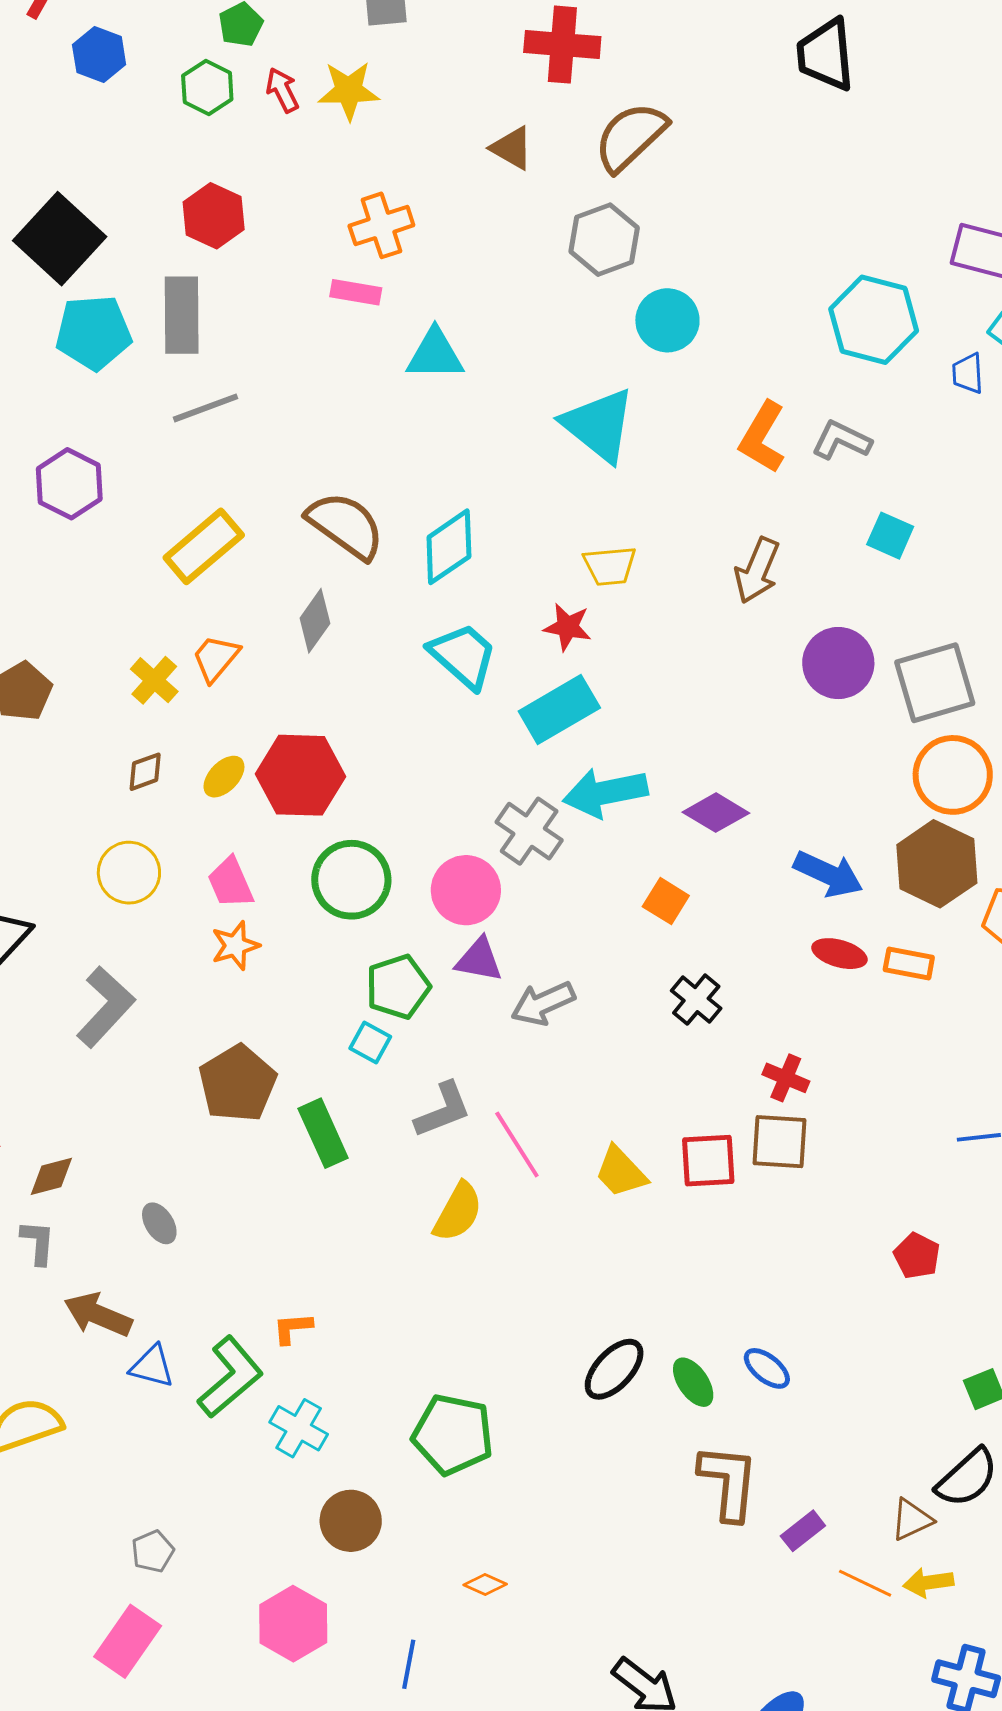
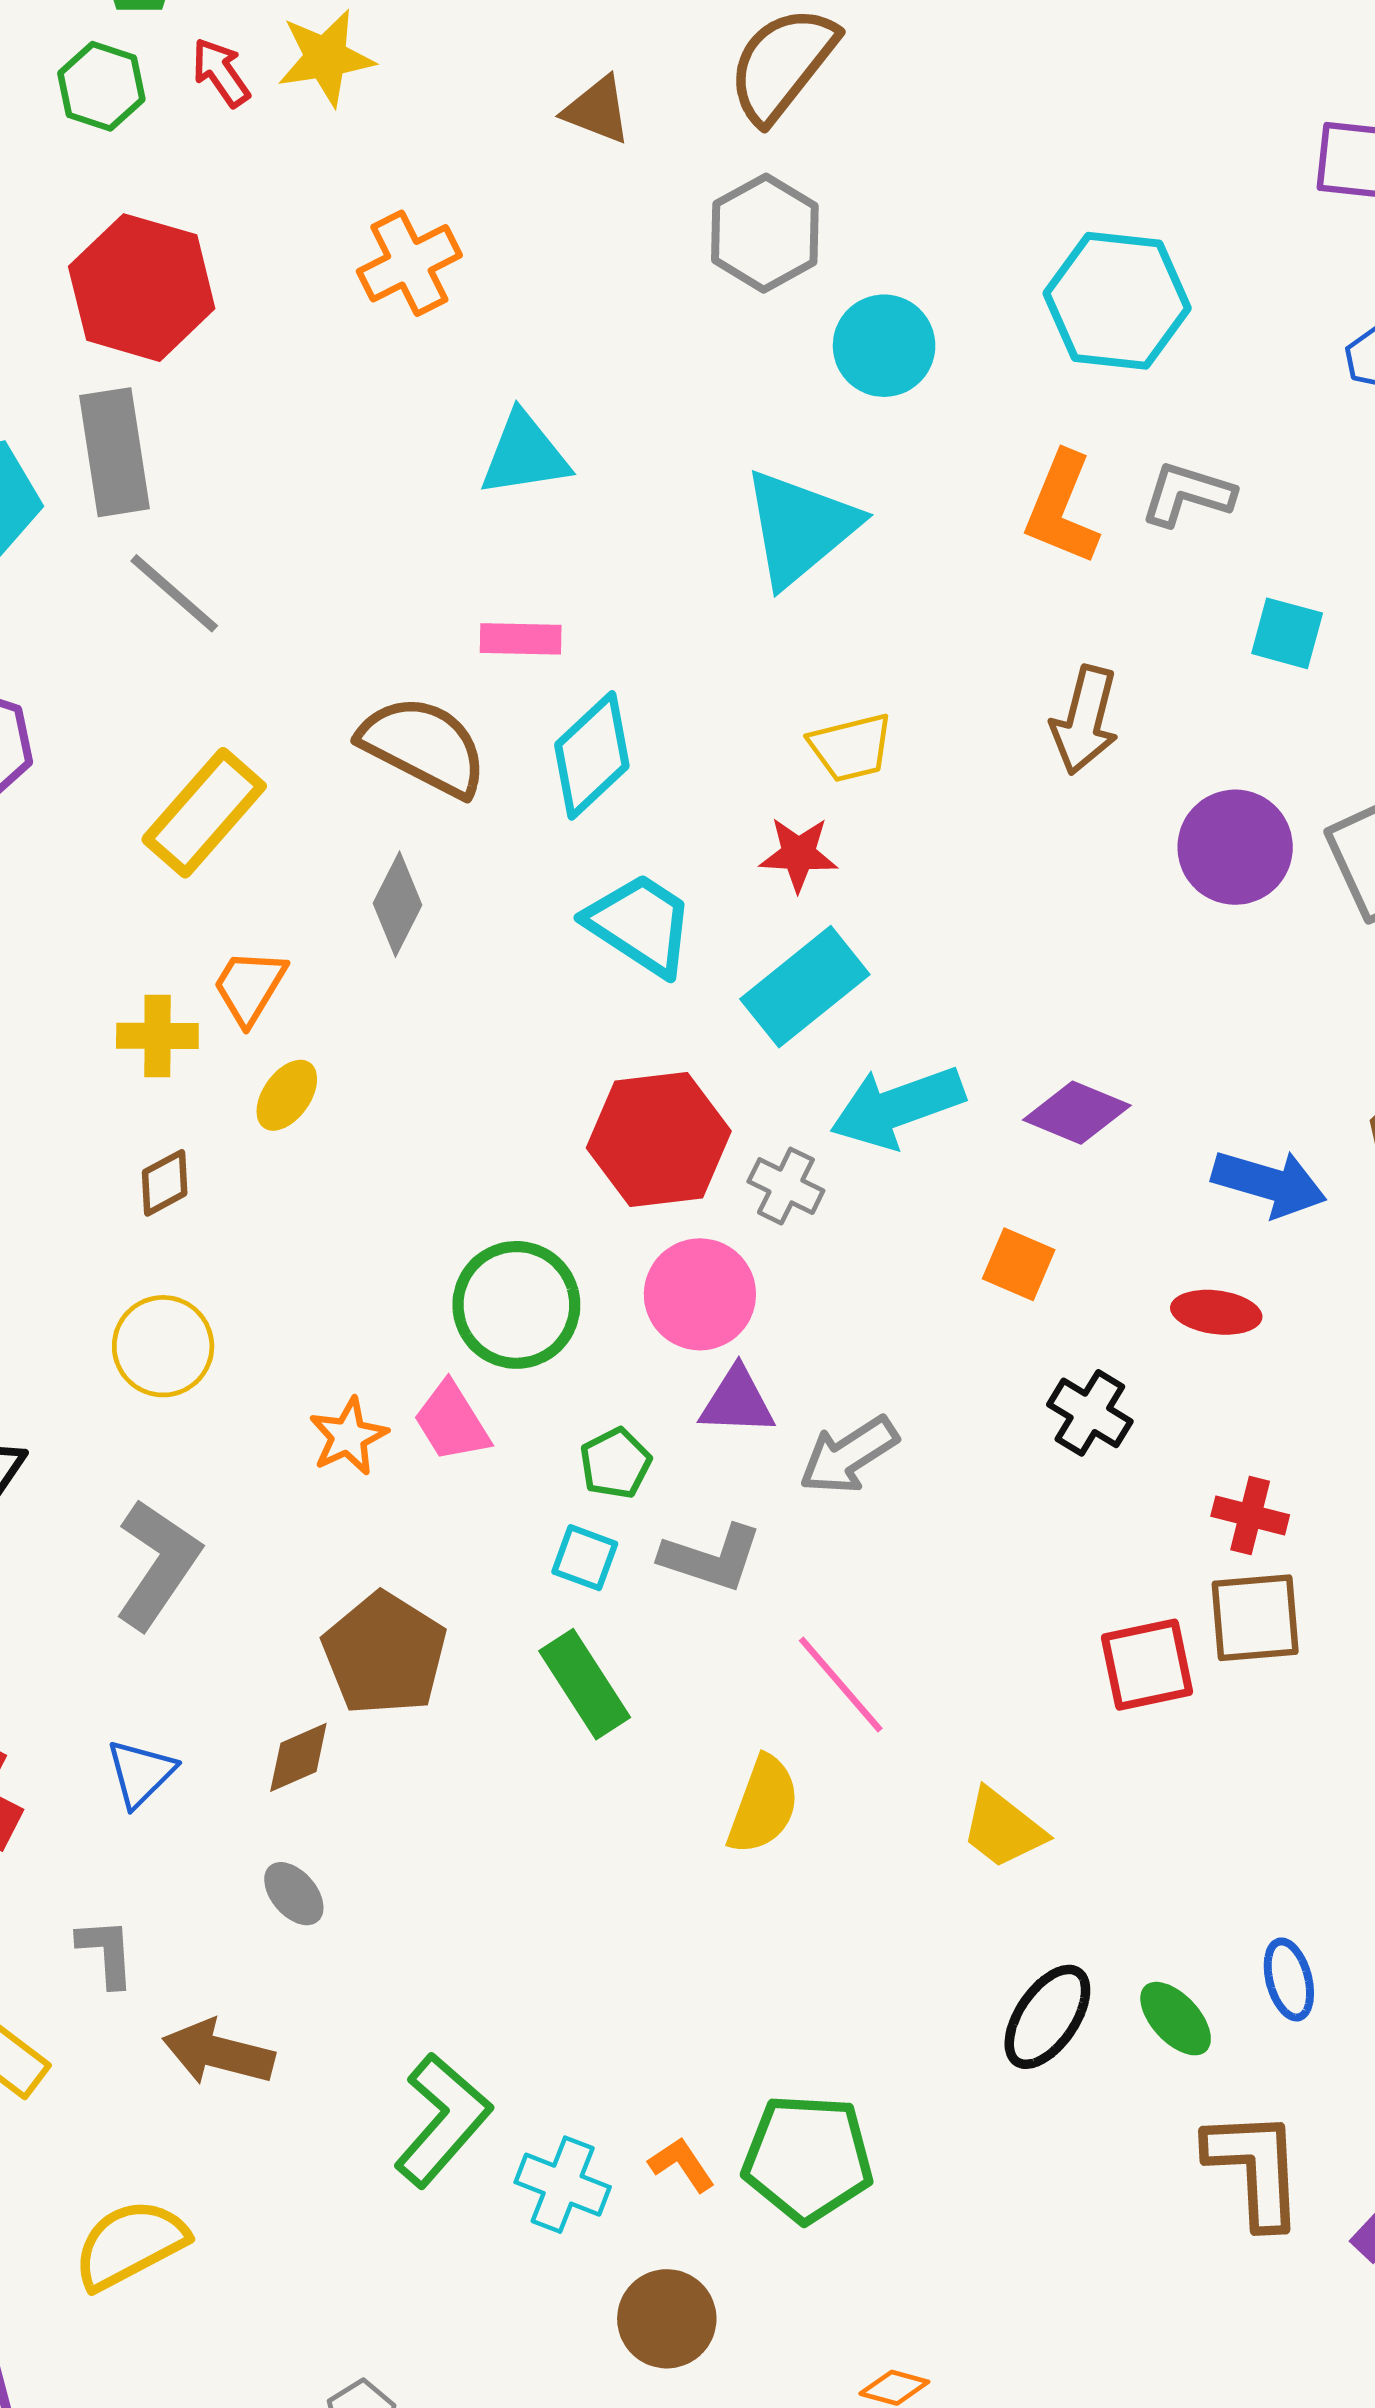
red hexagon: (214, 216) -> (142, 288), size x1.4
pink rectangle: (356, 292) -> (521, 639), moved
cyan hexagon: (874, 320) -> (1117, 301), moved
gray line: (206, 408) -> (174, 593), turned 70
cyan triangle: (599, 425) -> (800, 527), turned 50
yellow cross: (154, 680) -> (157, 1036), turned -33
red hexagon: (300, 775) -> (659, 1139), moved
yellow ellipse: (224, 777) -> (287, 1095), moved
gray cross: (529, 831) -> (786, 1186), size x0.7
pink trapezoid: (230, 883) -> (452, 1422), moved
red ellipse: (839, 954) -> (1216, 1312), moved
green pentagon: (398, 987) -> (615, 1463), size x0.7
gray L-shape: (443, 1110) -> (711, 1558), moved, turned 48
green rectangle: (323, 1133) -> (585, 1684), moved
yellow trapezoid: (621, 1172) -> (1003, 1829), moved
brown diamond: (51, 1176) -> (298, 1757), moved
orange L-shape: (293, 1328) -> (682, 2164), moved, turned 69
blue triangle: (152, 1366) -> (141, 1773), moved, turned -51
blue ellipse: (767, 1368) -> (1289, 1979), turned 45

